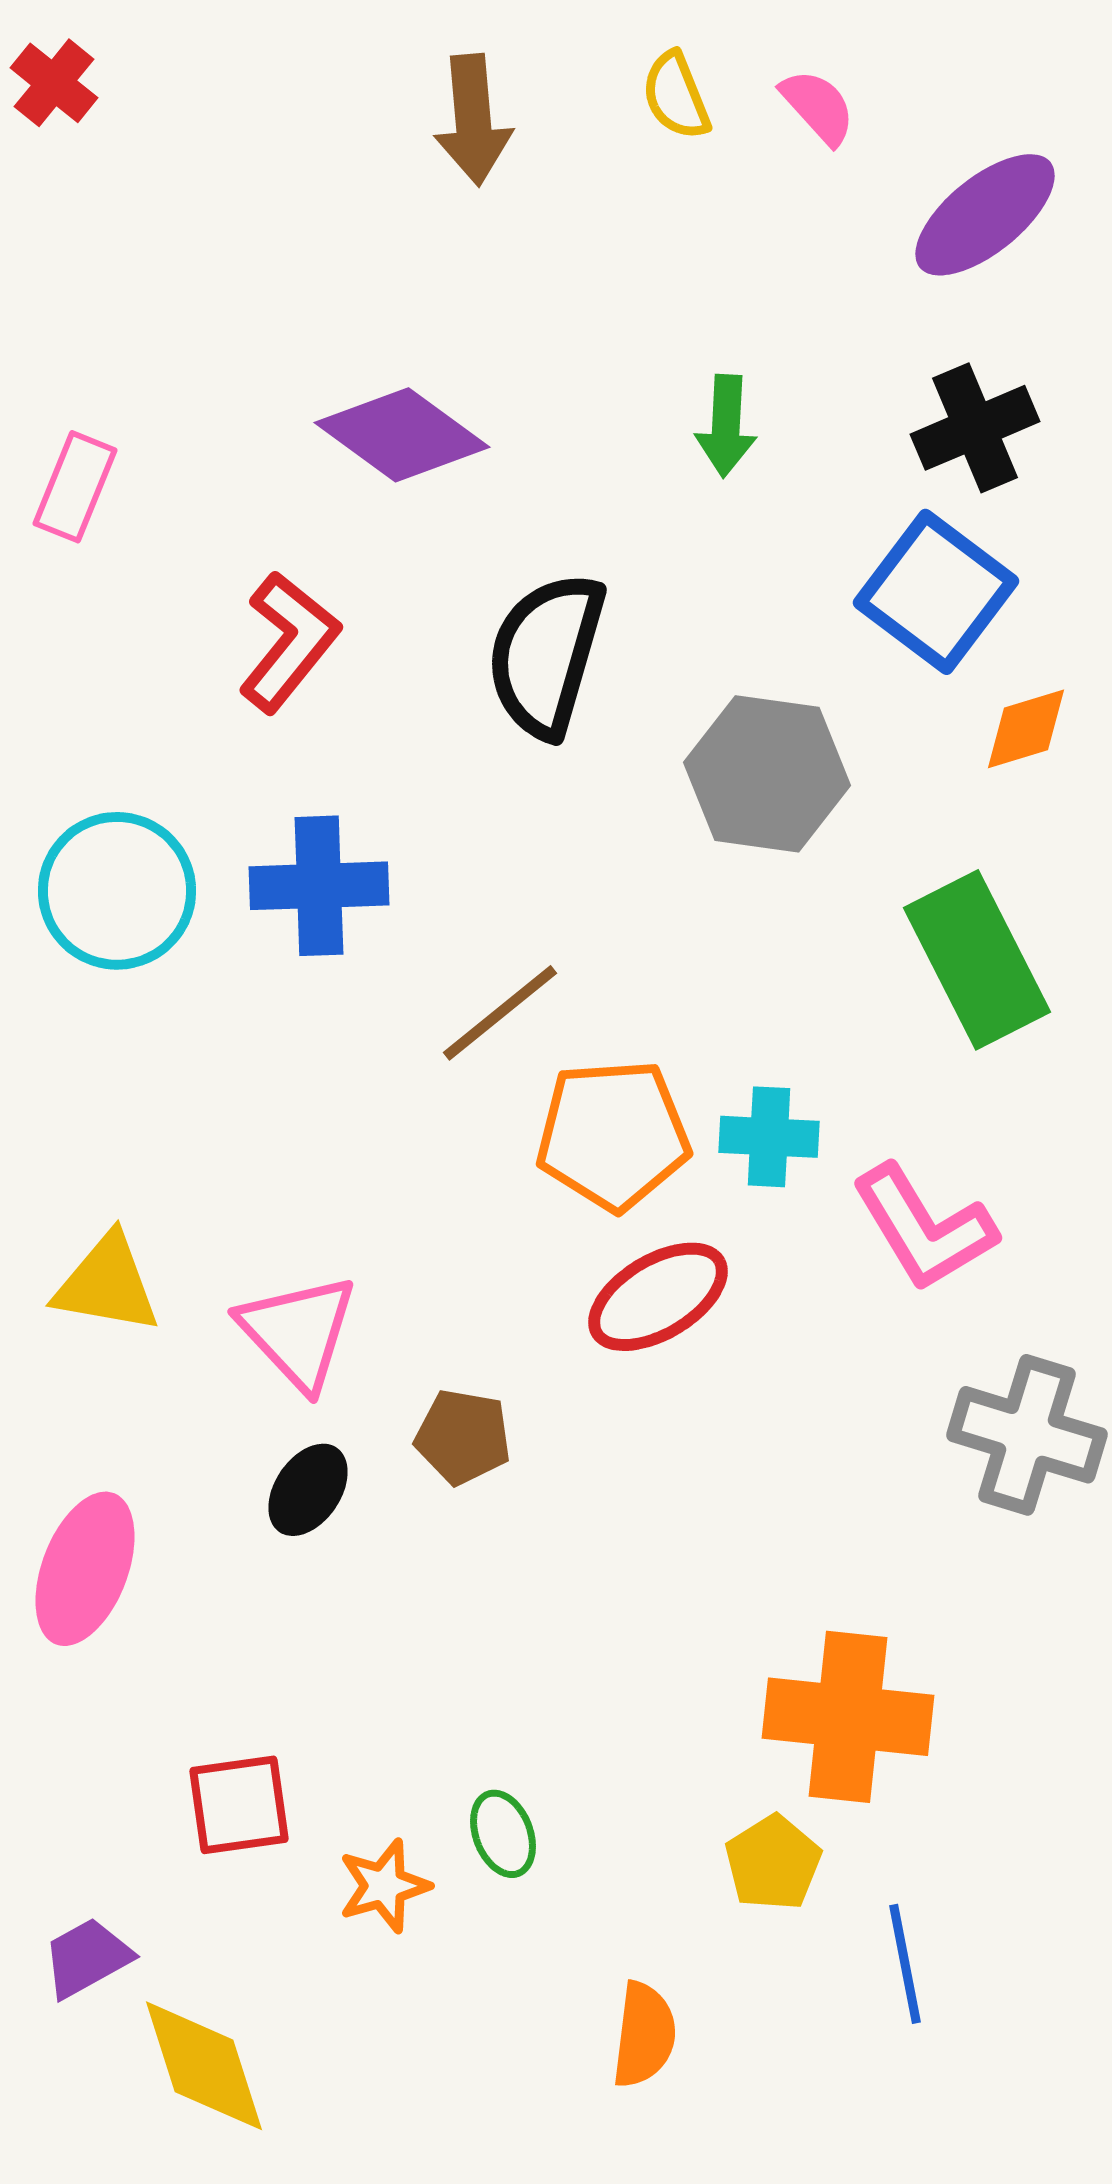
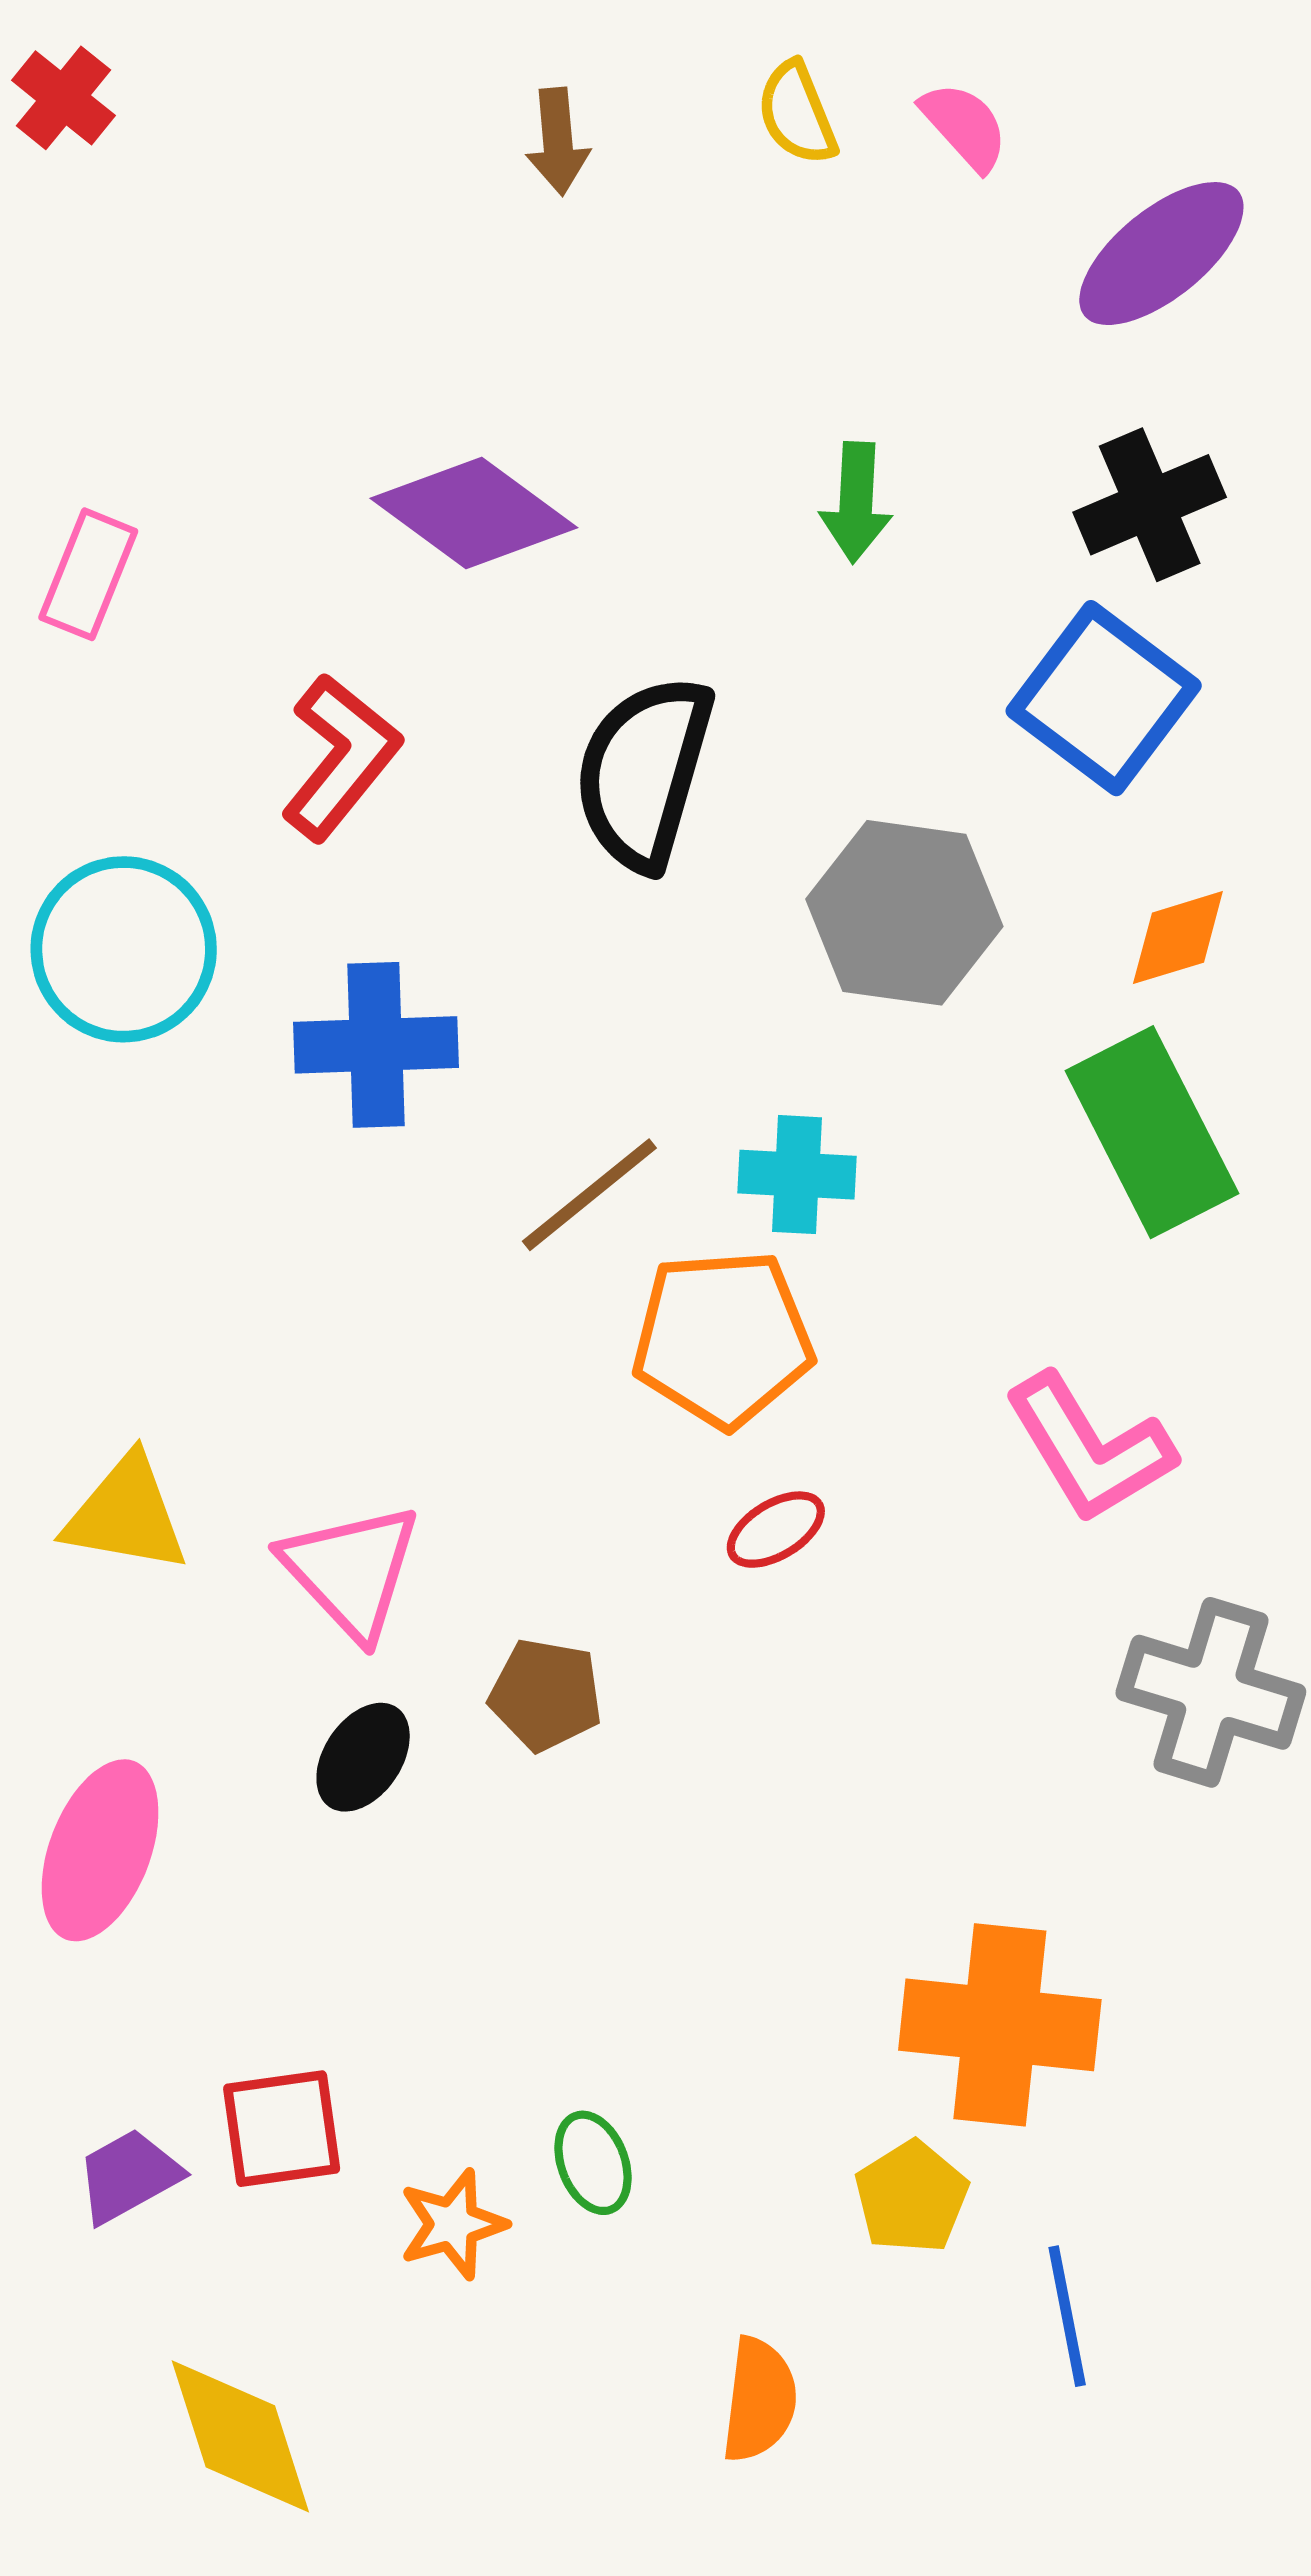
brown arrow: (473, 120) -> (558, 142), size x0.7
orange diamond: (1026, 729) -> (1178, 938), moved
cyan circle: (117, 891) -> (124, 949), moved
cyan cross: (769, 1137) -> (797, 1175), moved
red ellipse: (658, 1297) -> (776, 1530), size x0.6
purple trapezoid: (87, 1958) -> (128, 2176), moved

